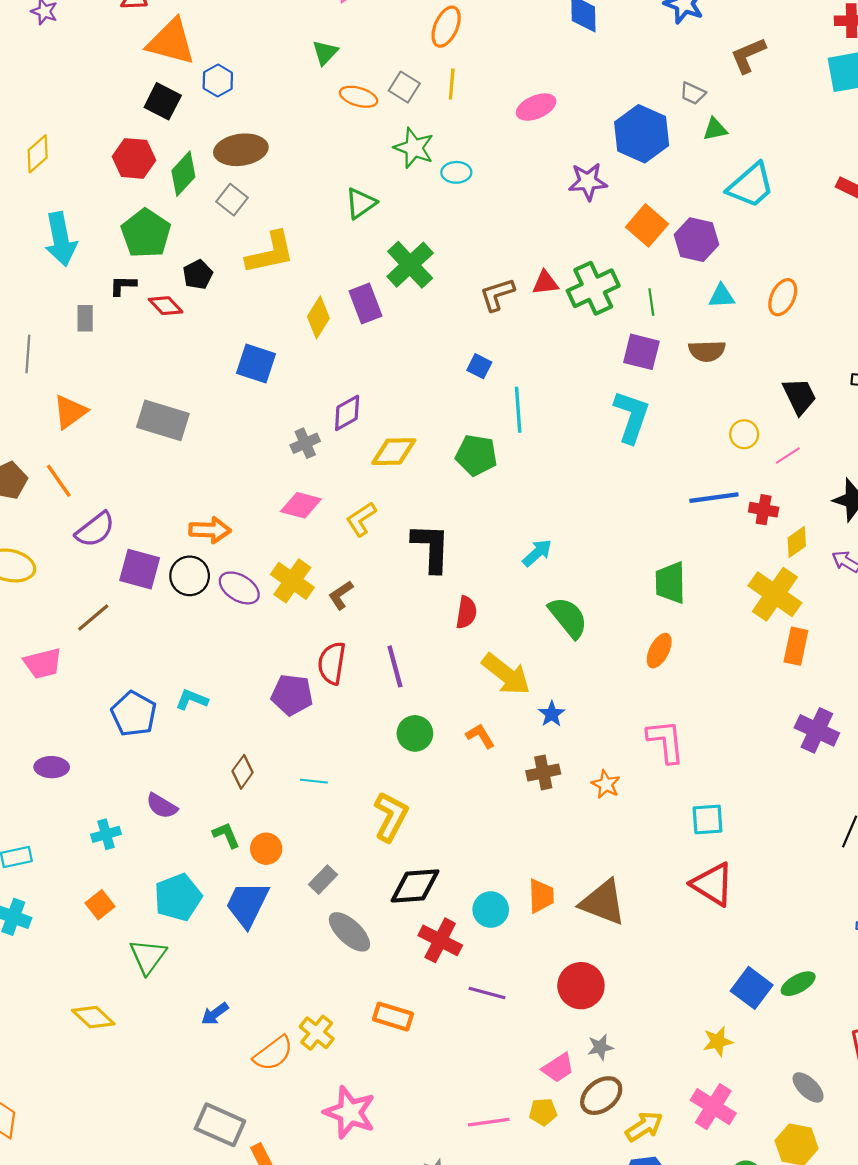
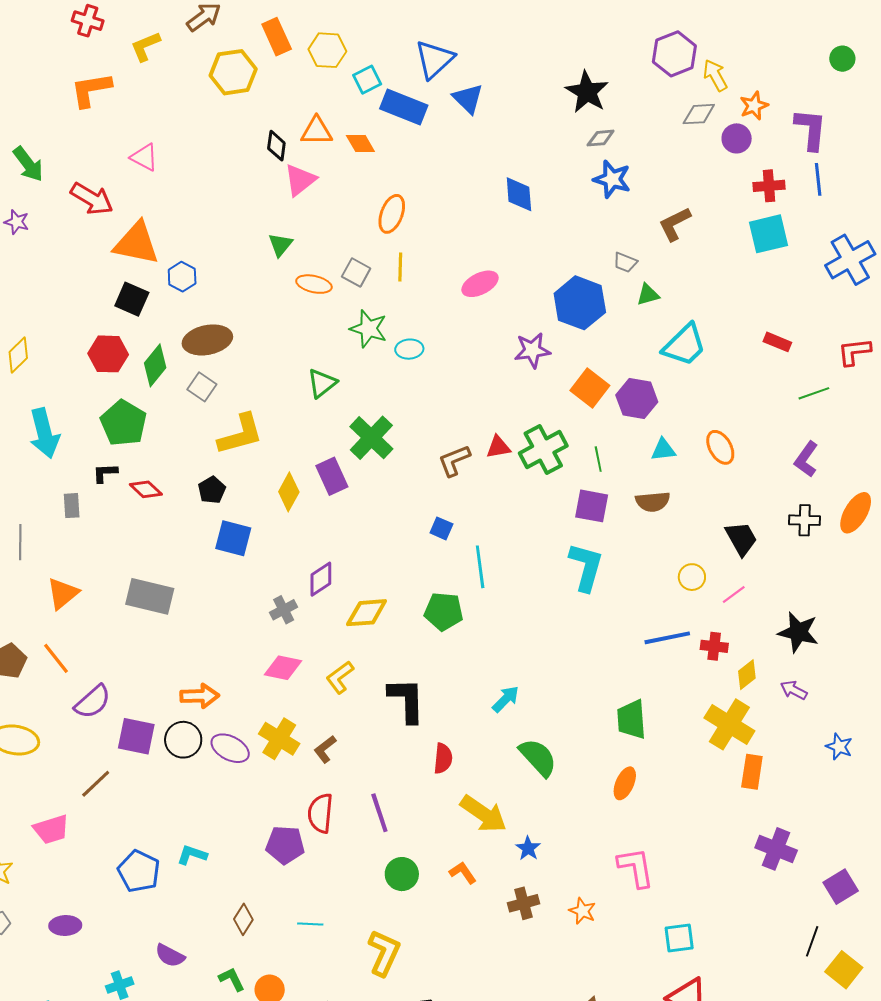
black pentagon: (198, 275) -> (212, 490), moved
orange ellipse: (783, 297) -> (720, 447), turned -52

